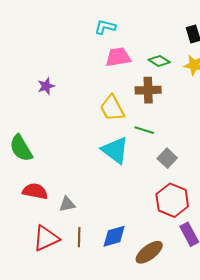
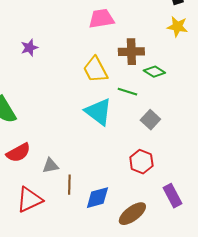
green diamond: (159, 61) -> (154, 72), moved
red semicircle: (35, 191) -> (18, 153), turned 140
red hexagon: (172, 200) -> (141, 162), moved, size x0.7
brown line: (79, 237) -> (69, 185), moved

